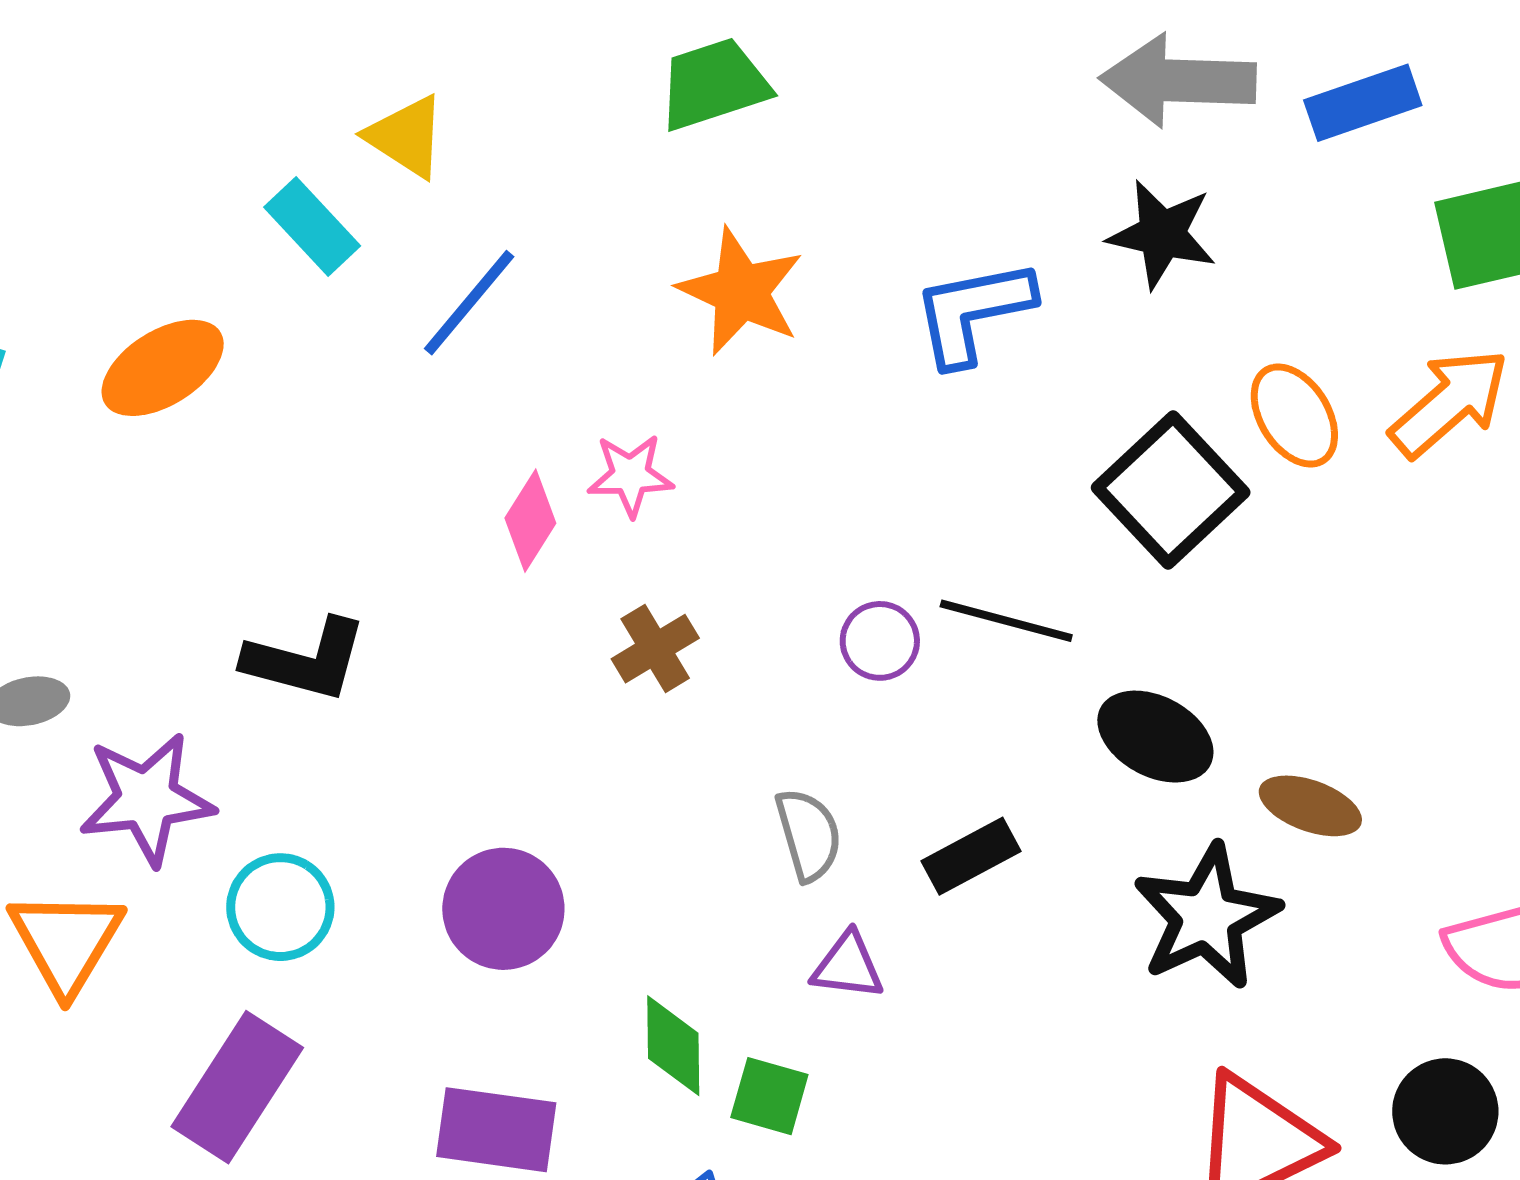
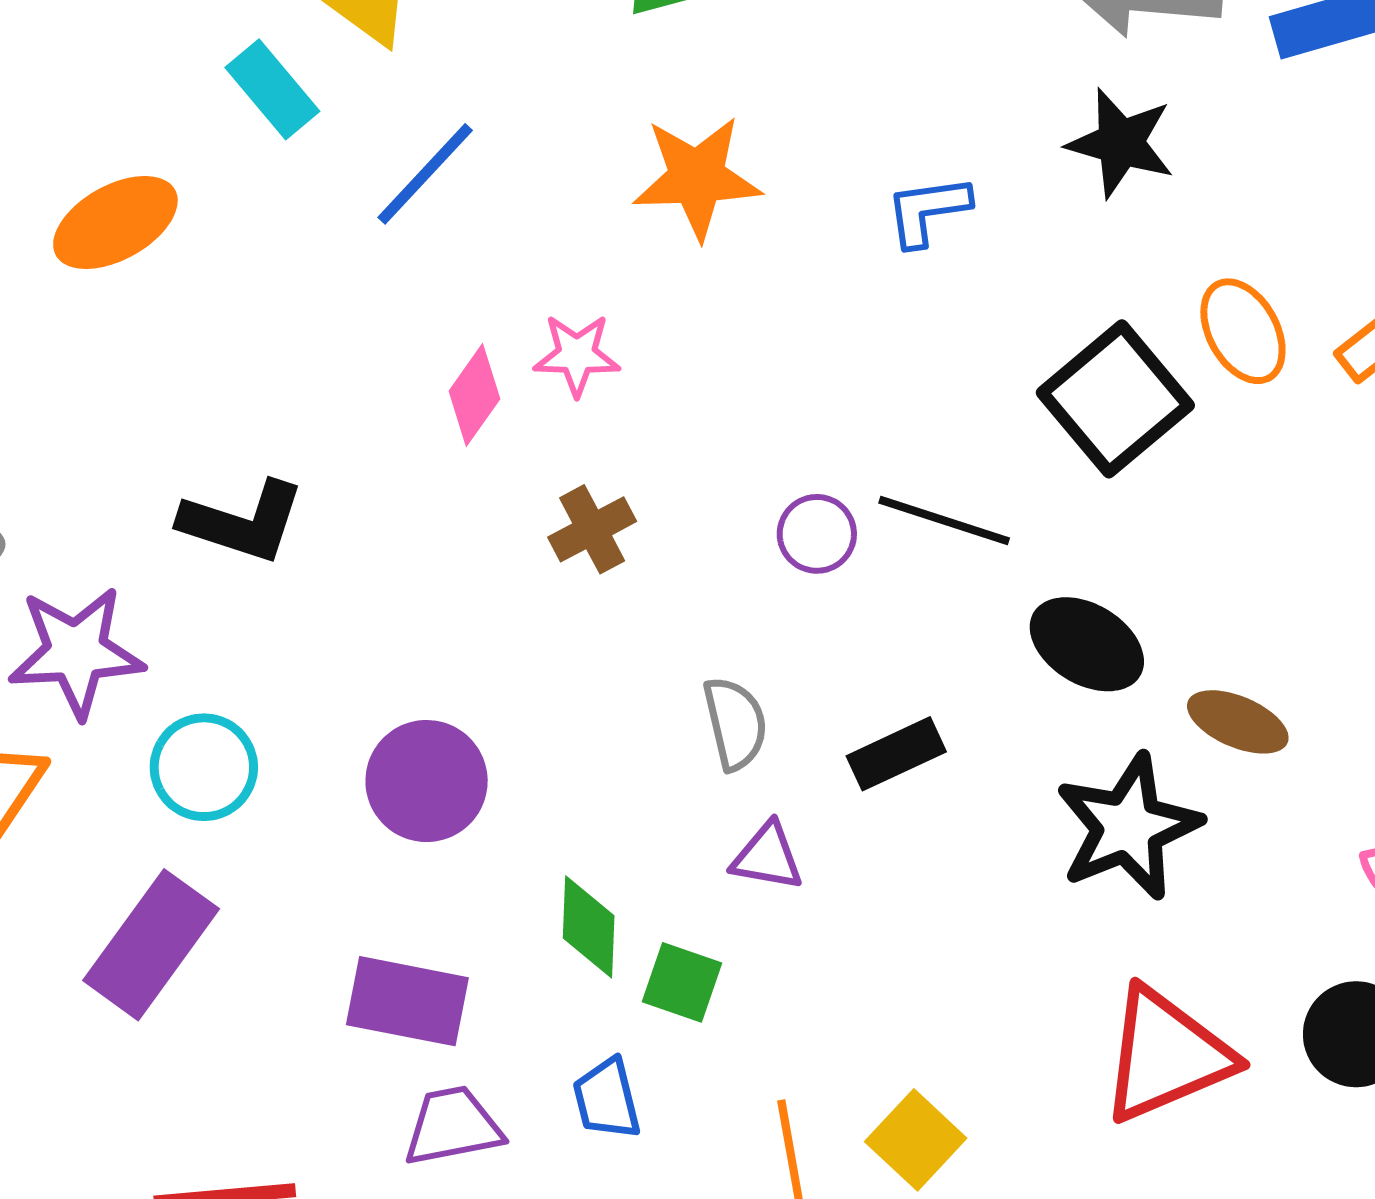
orange star: (741, 292) -> (697, 177), turned -30
blue L-shape: (973, 312) -> (928, 211), size x0.7

